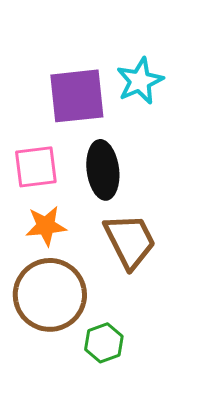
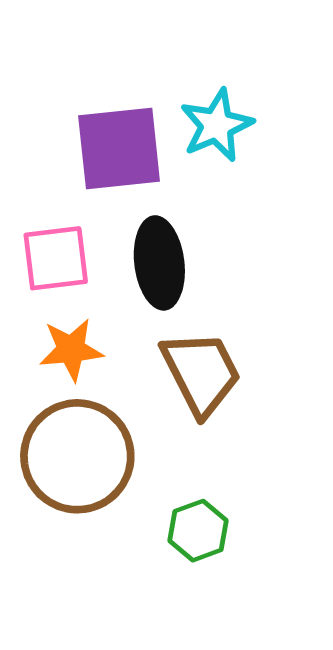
green hexagon: (104, 343) -> (198, 531), moved

